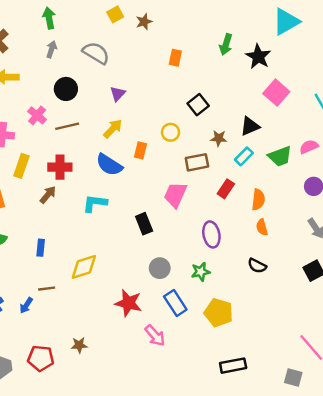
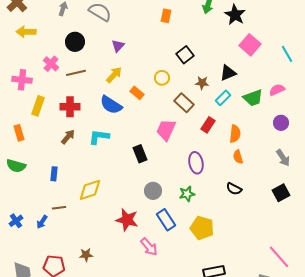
orange rectangle: (140, 150) -> (137, 93), turned -64
brown rectangle: (197, 162) -> (184, 103), turned 54
brown arrow: (48, 195) -> (68, 137), moved

